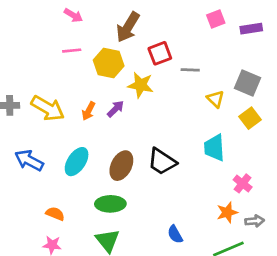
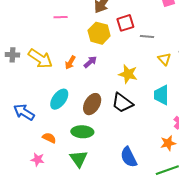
yellow hexagon: (109, 63) -> (99, 33), moved
yellow star: (141, 85) -> (128, 74), moved
blue arrow: (29, 160) -> (24, 112), moved
orange semicircle: (55, 214) -> (49, 138), moved
blue semicircle: (175, 234) -> (129, 157), size x1.5

